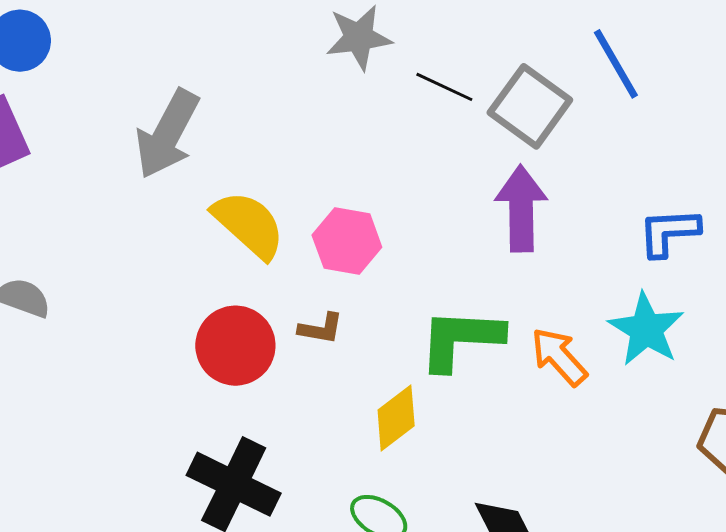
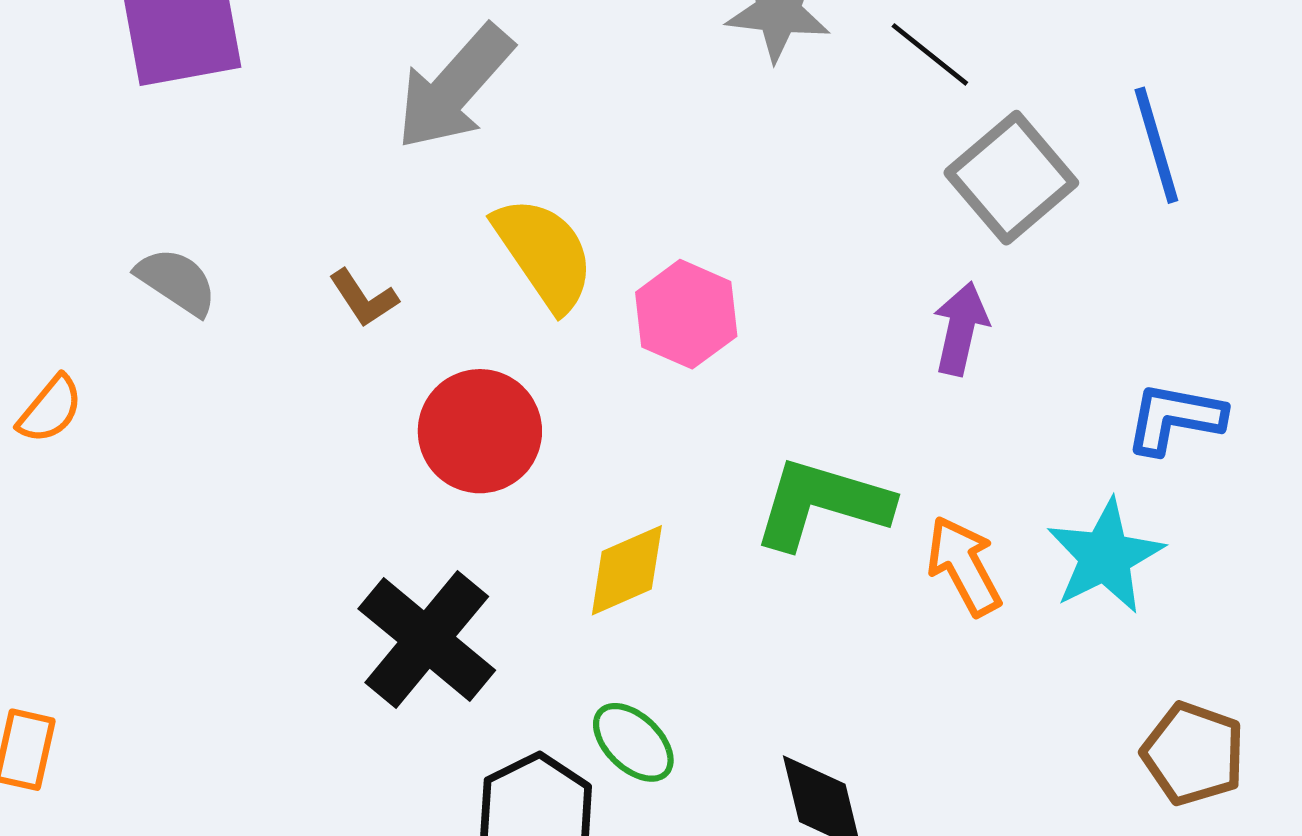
black line: (444, 87) -> (930, 54), moved
purple arrow: (521, 209) -> (961, 329), size x0.7
brown L-shape: (321, 329) -> (364, 298), moved, turned 33
yellow diamond: (396, 418) -> (627, 570), moved

